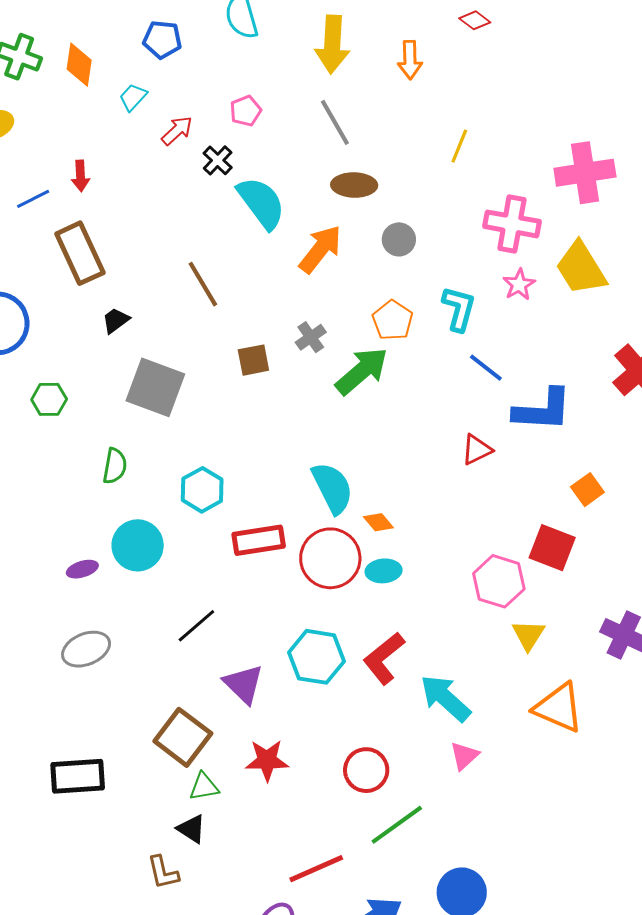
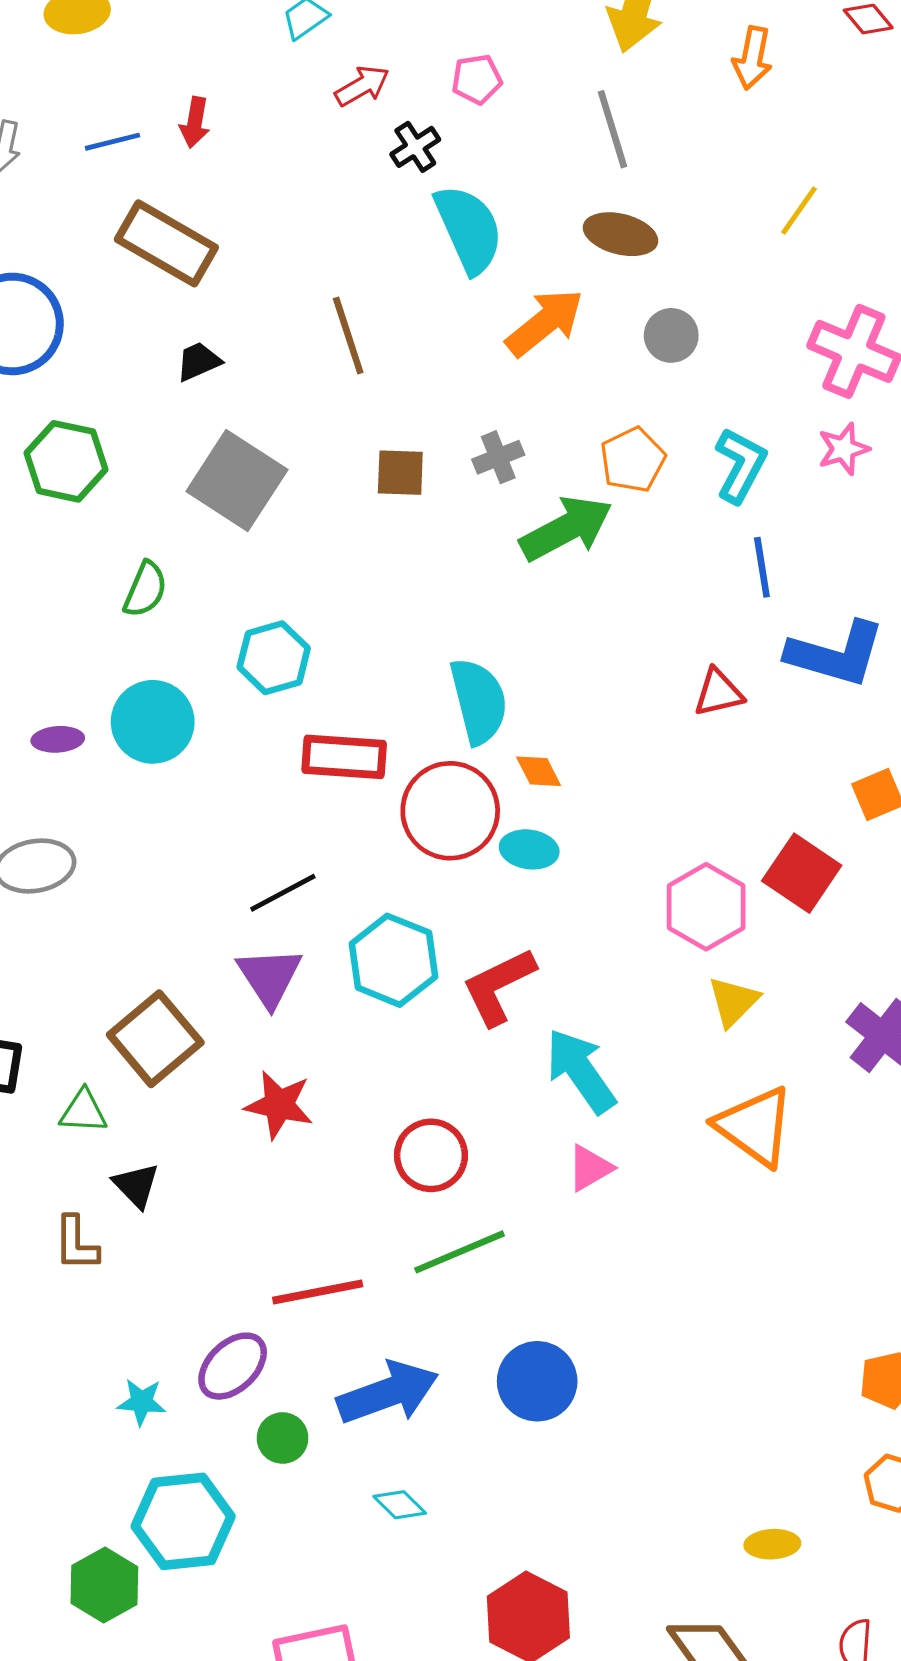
brown rectangle: (80, 253) -> (166, 243), turned -48
blue line: (486, 368) -> (762, 567), turned 30
green hexagon: (49, 399) -> (66, 461), size x1.4
black line: (196, 626) -> (283, 893), moved
green triangle: (204, 787) -> (83, 1111), moved

